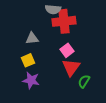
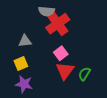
red cross: (64, 21) -> (58, 24), turned -30
green semicircle: (84, 81) -> (84, 74), moved

